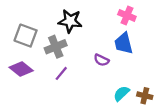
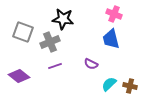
purple semicircle: (101, 60) -> (91, 64), moved
purple diamond: (21, 69) -> (19, 76), moved
purple line: (61, 73) -> (55, 66), turned 32

